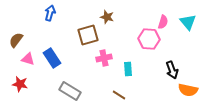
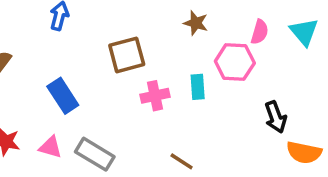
brown star: (107, 17) -> (196, 23), moved
pink triangle: (28, 59) -> (50, 147), moved
cyan rectangle: (128, 69) -> (198, 87), moved

